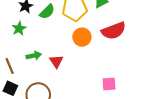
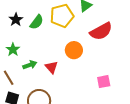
green star: (19, 29) -> (13, 50), moved
orange circle: (82, 37) -> (74, 50), moved

